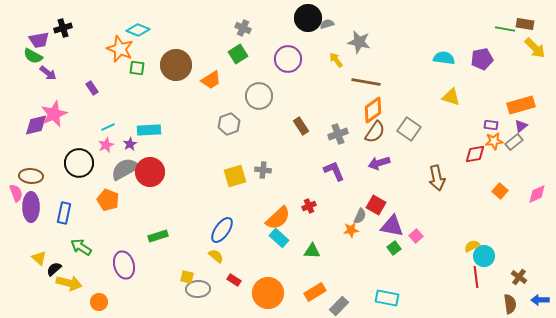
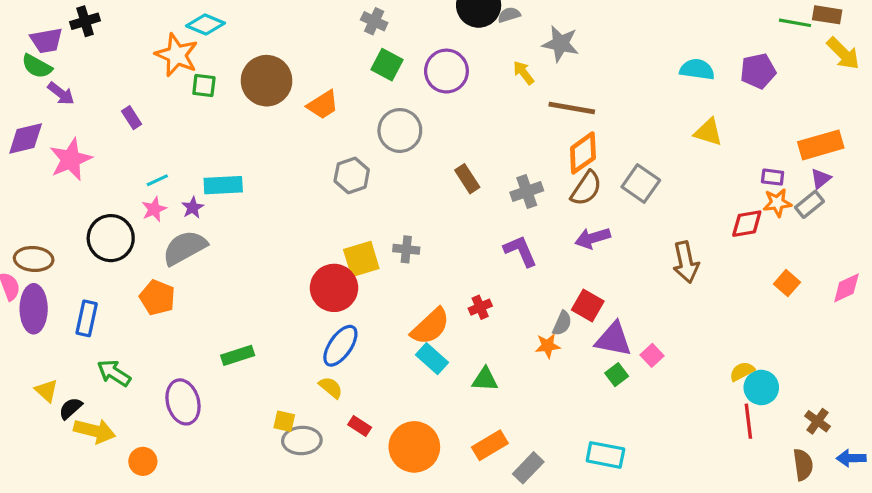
green square: (238, 54) -> (387, 65), moved, turned -30
purple diamond: (36, 125) -> (26, 139), moved
red circle: (150, 172) -> (334, 288), moved

